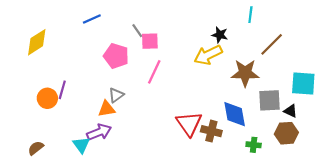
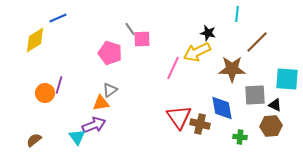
blue line: (92, 19) -> (58, 18), moved
pink line: (154, 72) -> (173, 68), moved

